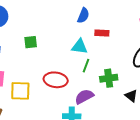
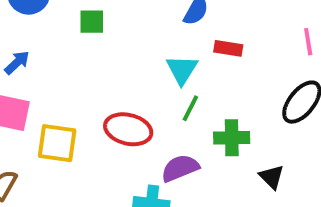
green square: (31, 42) -> (92, 22), moved
cyan triangle: (79, 46) -> (182, 70), turned 48

